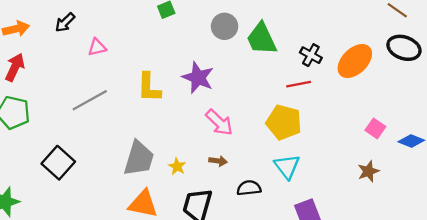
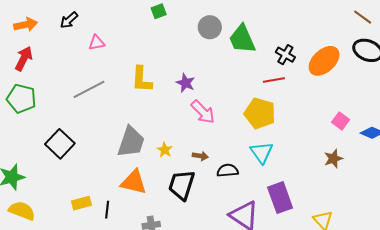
purple star: (198, 78) -> (186, 83), moved, size x0.7
brown arrow: (218, 161) -> (200, 156), moved

